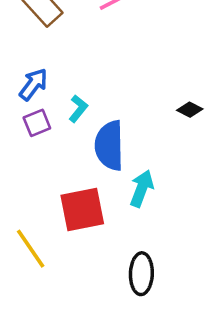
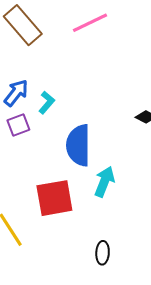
cyan L-shape: (78, 109) -> (47, 103), moved
black ellipse: (141, 274) -> (103, 253), size x0.7

